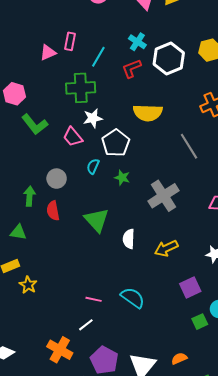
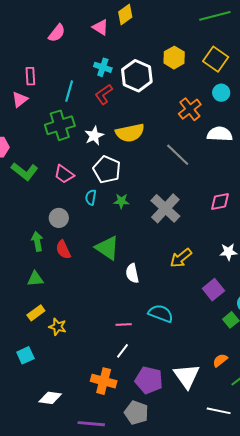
pink rectangle: (70, 41) -> (30, 76), moved
white star: (93, 118) -> (94, 136), moved
white semicircle: (129, 239) -> (132, 273), moved

